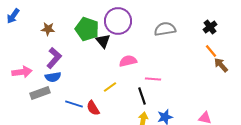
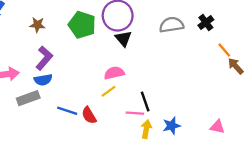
black cross: (210, 27) -> (206, 23), moved
black triangle: (103, 41) -> (123, 39), moved
pink semicircle: (128, 61) -> (114, 73), moved
pink line: (153, 79) -> (135, 113), moved

